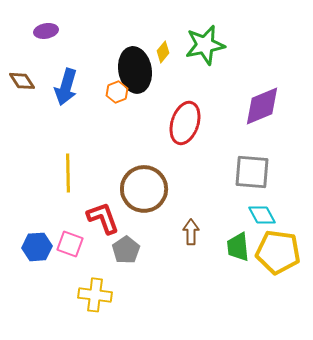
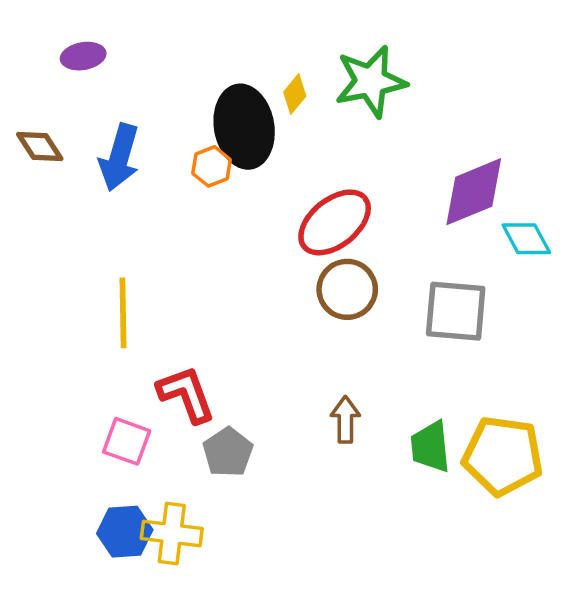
red ellipse: (185, 123) -> (335, 222), turned 33
brown circle: (144, 189) -> (347, 289), moved, size x0.7
cyan diamond: (262, 215) -> (526, 239), moved
blue hexagon: (37, 247) -> (125, 532), moved

